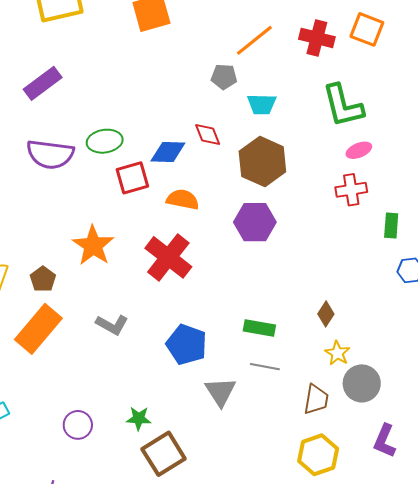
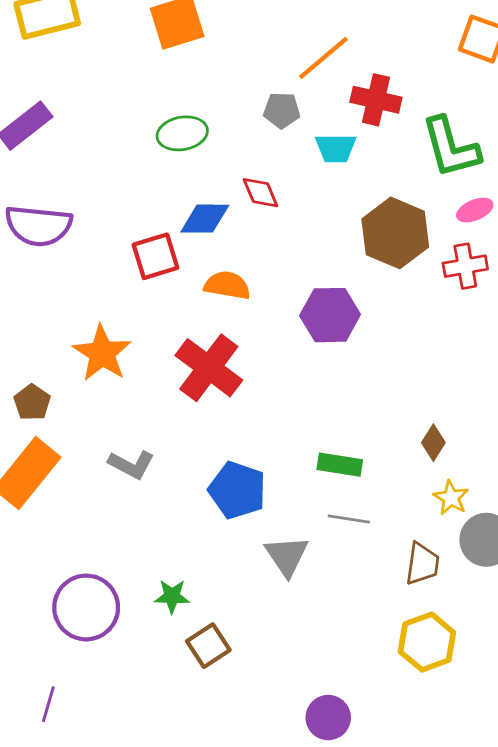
red cross: (317, 38) -> (376, 100), moved
green ellipse: (105, 141) -> (182, 133), moved
brown hexagon: (262, 162) -> (395, 233), moved
purple circle: (78, 425) -> (86, 607), size x1.6
brown square: (164, 454) -> (208, 646), size x0.7

